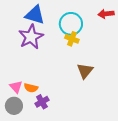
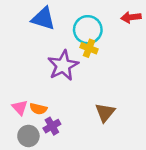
purple star: (31, 37) -> (63, 66), moved
brown triangle: (85, 71) -> (105, 112), moved
gray circle: (14, 106) -> (28, 136), moved

